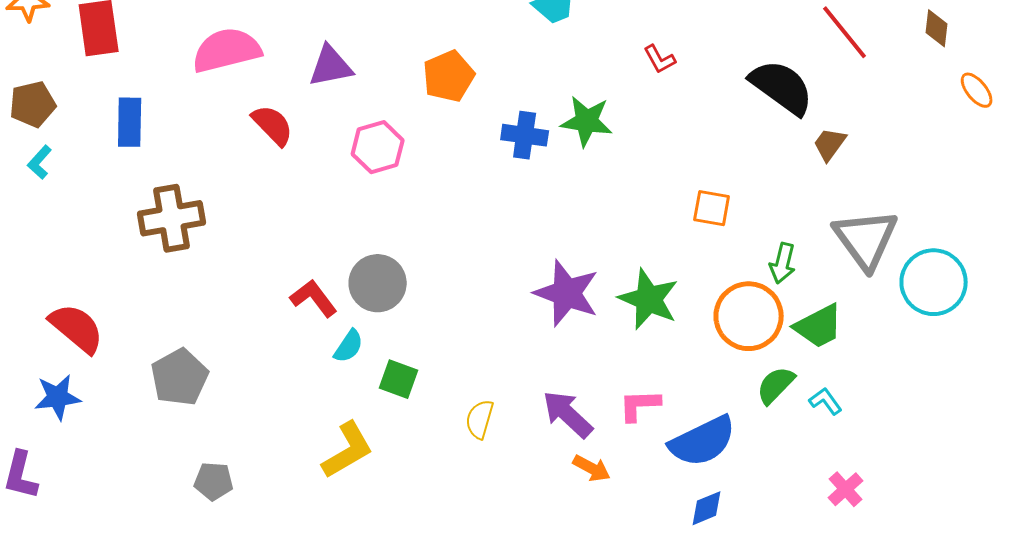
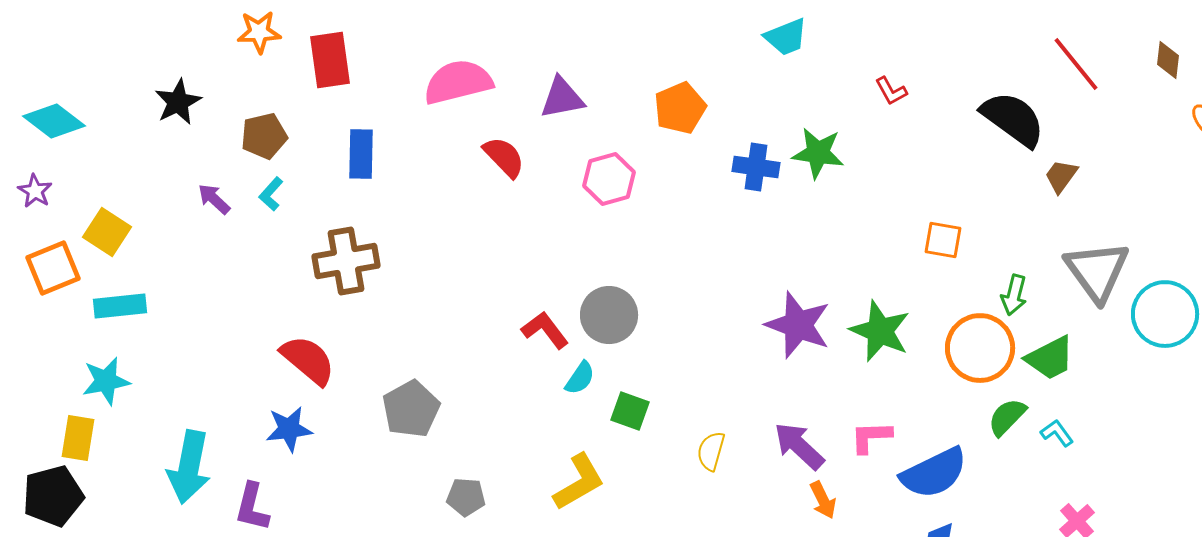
brown cross: (172, 218) -> (346, 261), moved
orange arrow: (592, 468) -> (823, 500), turned 36
gray pentagon: (214, 481) -> (466, 497), moved

